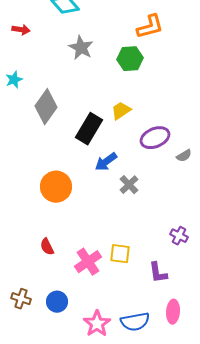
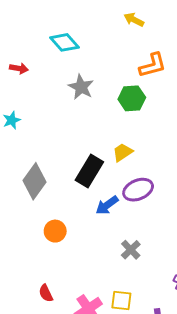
gray diamond: (46, 107) -> (34, 181), moved
purple ellipse: (155, 138) -> (138, 190), moved
gray cross: (129, 185) -> (131, 250), moved
orange circle: (56, 187) -> (55, 231), size x0.7

